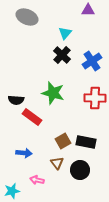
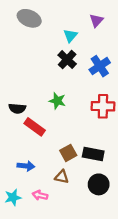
purple triangle: (88, 10) -> (96, 20), moved, turned -48
green star: (53, 93) -> (57, 101), size x0.7
brown triangle: (57, 163) -> (62, 177), turned -40
black circle: (80, 170) -> (99, 184), moved
cyan star: (12, 191) -> (13, 197), moved

